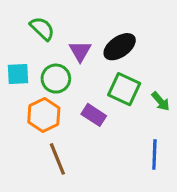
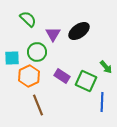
cyan square: (18, 74) -> (12, 58), moved
green square: (124, 89) -> (86, 81), moved

